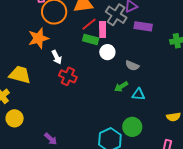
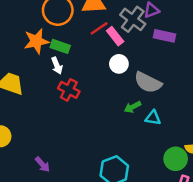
pink rectangle: (103, 30) -> (115, 36), turned -42
green rectangle: (91, 39) -> (60, 46), moved
gray semicircle: (132, 66) -> (148, 82), size x1.6
green circle: (132, 127) -> (176, 159), moved

